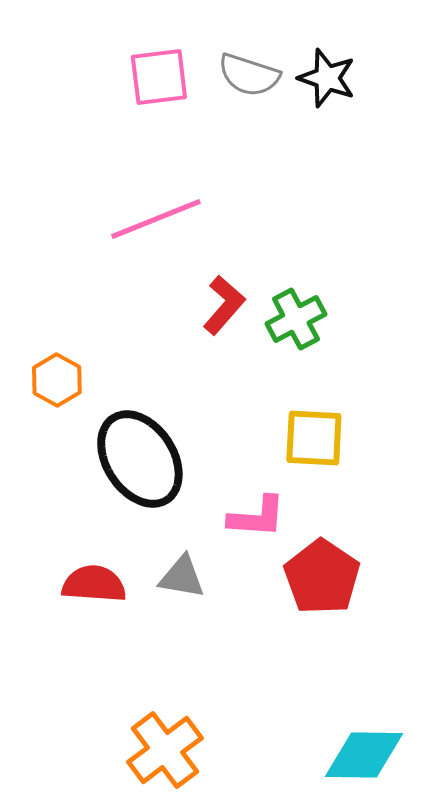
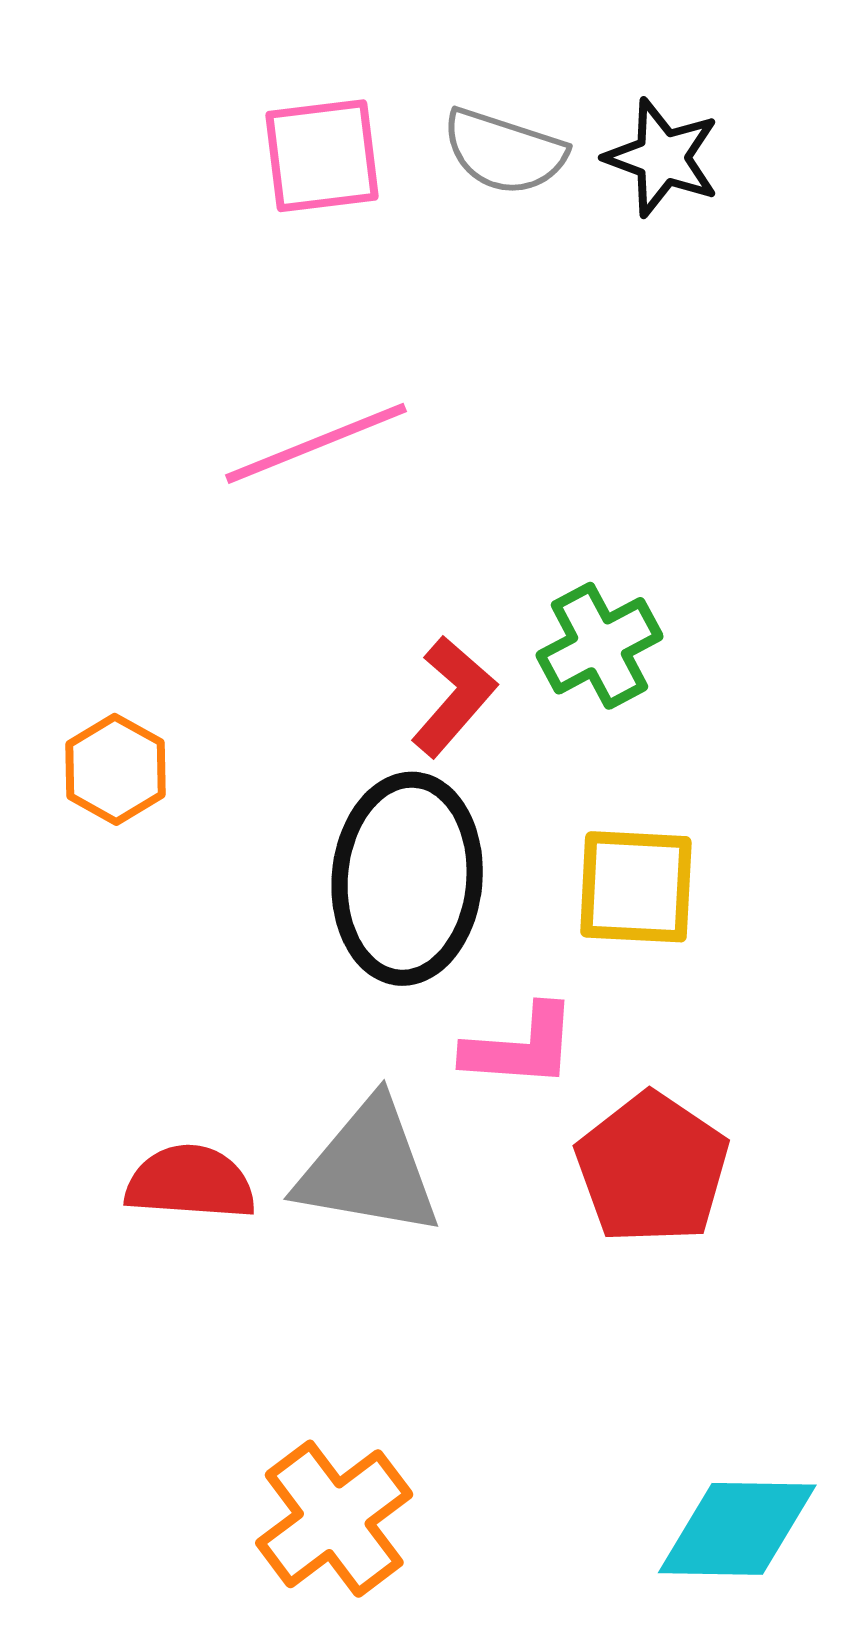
red L-shape: (224, 305) -> (454, 696), moved
black ellipse: (140, 459) -> (407, 879), moved, turned 38
gray triangle: (182, 577) -> (369, 1168), size x1.6

